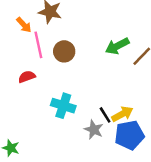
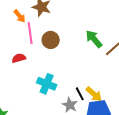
green arrow: (117, 46) -> (94, 39), turned 72
yellow arrow: (122, 114) -> (94, 94), turned 66

